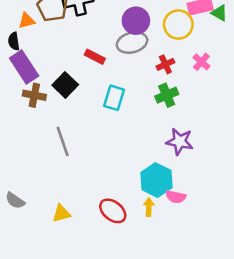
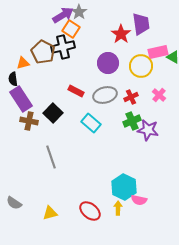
gray ellipse: (132, 43) -> (105, 95), moved
cyan rectangle: (114, 98) -> (91, 123), turned -66
purple star: (180, 141) -> (148, 130), moved

